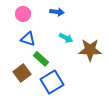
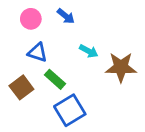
blue arrow: (57, 12) -> (66, 16), moved, turned 32
brown square: (22, 73) -> (21, 87), moved

